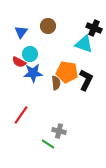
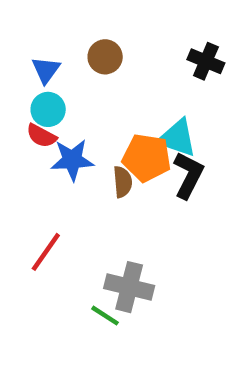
cyan triangle: (84, 44) -> (177, 138), moved
cyan circle: (30, 54) -> (48, 109), moved
gray cross: (59, 131) -> (129, 287), size x1.5

